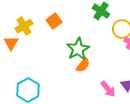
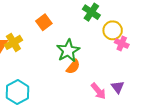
yellow cross: (24, 26) -> (13, 42), moved

